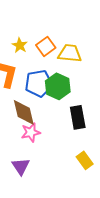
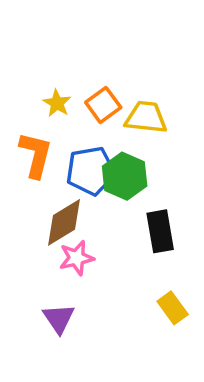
brown diamond: (24, 112) -> (64, 222), turned 72

